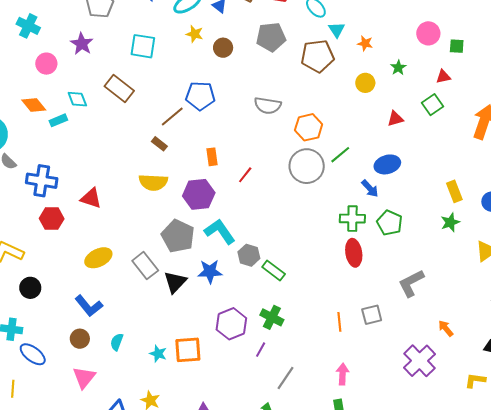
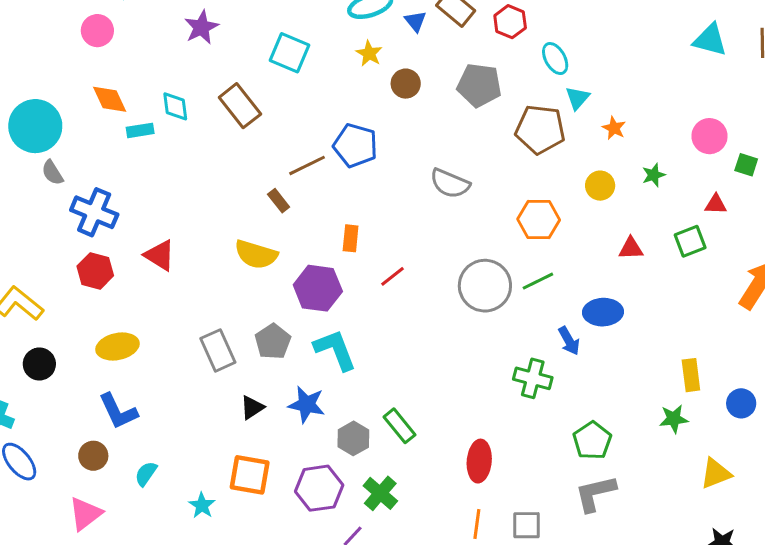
pink circle: (46, 64) -> (97, 31), moved
orange hexagon: (309, 127) -> (539, 219), moved
green pentagon: (390, 223) -> (592, 440), moved
gray pentagon: (178, 236) -> (273, 341), size x0.7
red ellipse: (354, 253) -> (479, 461), moved
gray hexagon: (249, 255) -> (353, 438), moved
yellow ellipse: (98, 258) -> (117, 346), moved
gray rectangle: (145, 266) -> (218, 350), moved
black triangle: (175, 282) -> (252, 407), size x0.7
orange square: (188, 350) -> (250, 475), moved

